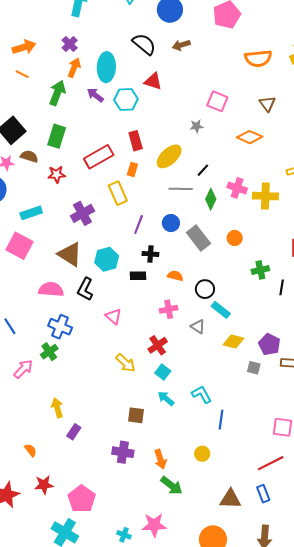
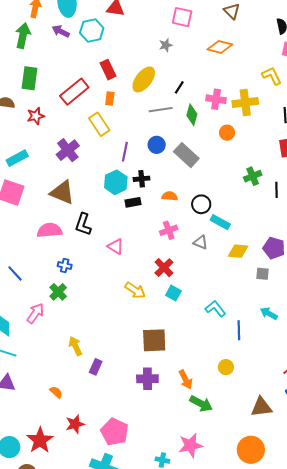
orange circle: (235, 238) -> (227, 133), moved
cyan hexagon: (107, 259) -> (116, 182), moved
blue cross: (60, 327) -> (65, 265), size x0.6
cyan arrow: (166, 398) -> (269, 313), moved
brown square: (136, 415) -> (154, 340), size x1.5

